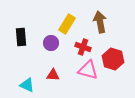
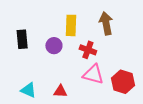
yellow rectangle: (67, 24) -> (71, 25), turned -30
red hexagon: (113, 59) -> (123, 82), moved
red triangle: (53, 75) -> (60, 91), moved

